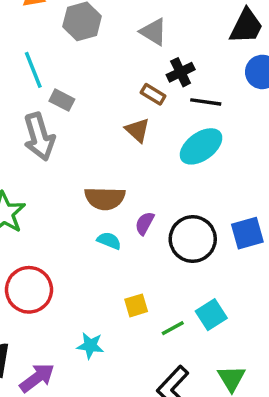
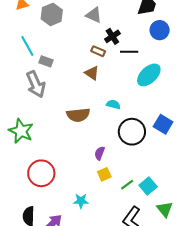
cyan ellipse: (201, 146) -> (149, 75), moved
purple semicircle: (145, 223) -> (100, 153), moved
blue square: (247, 233) -> (163, 124), turned -36
cyan semicircle: (109, 241) -> (113, 104), moved
cyan square: (211, 315) -> (148, 186), moved

